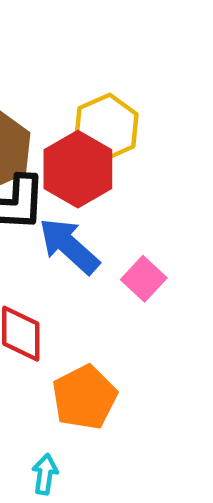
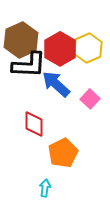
yellow hexagon: (106, 127) -> (88, 48), moved

